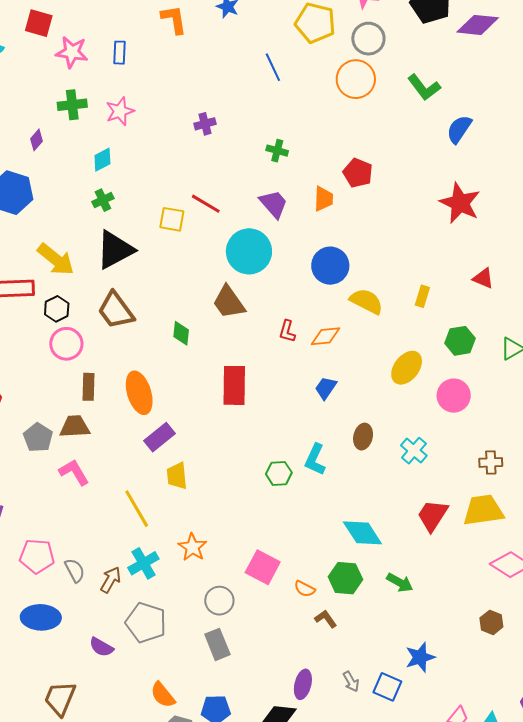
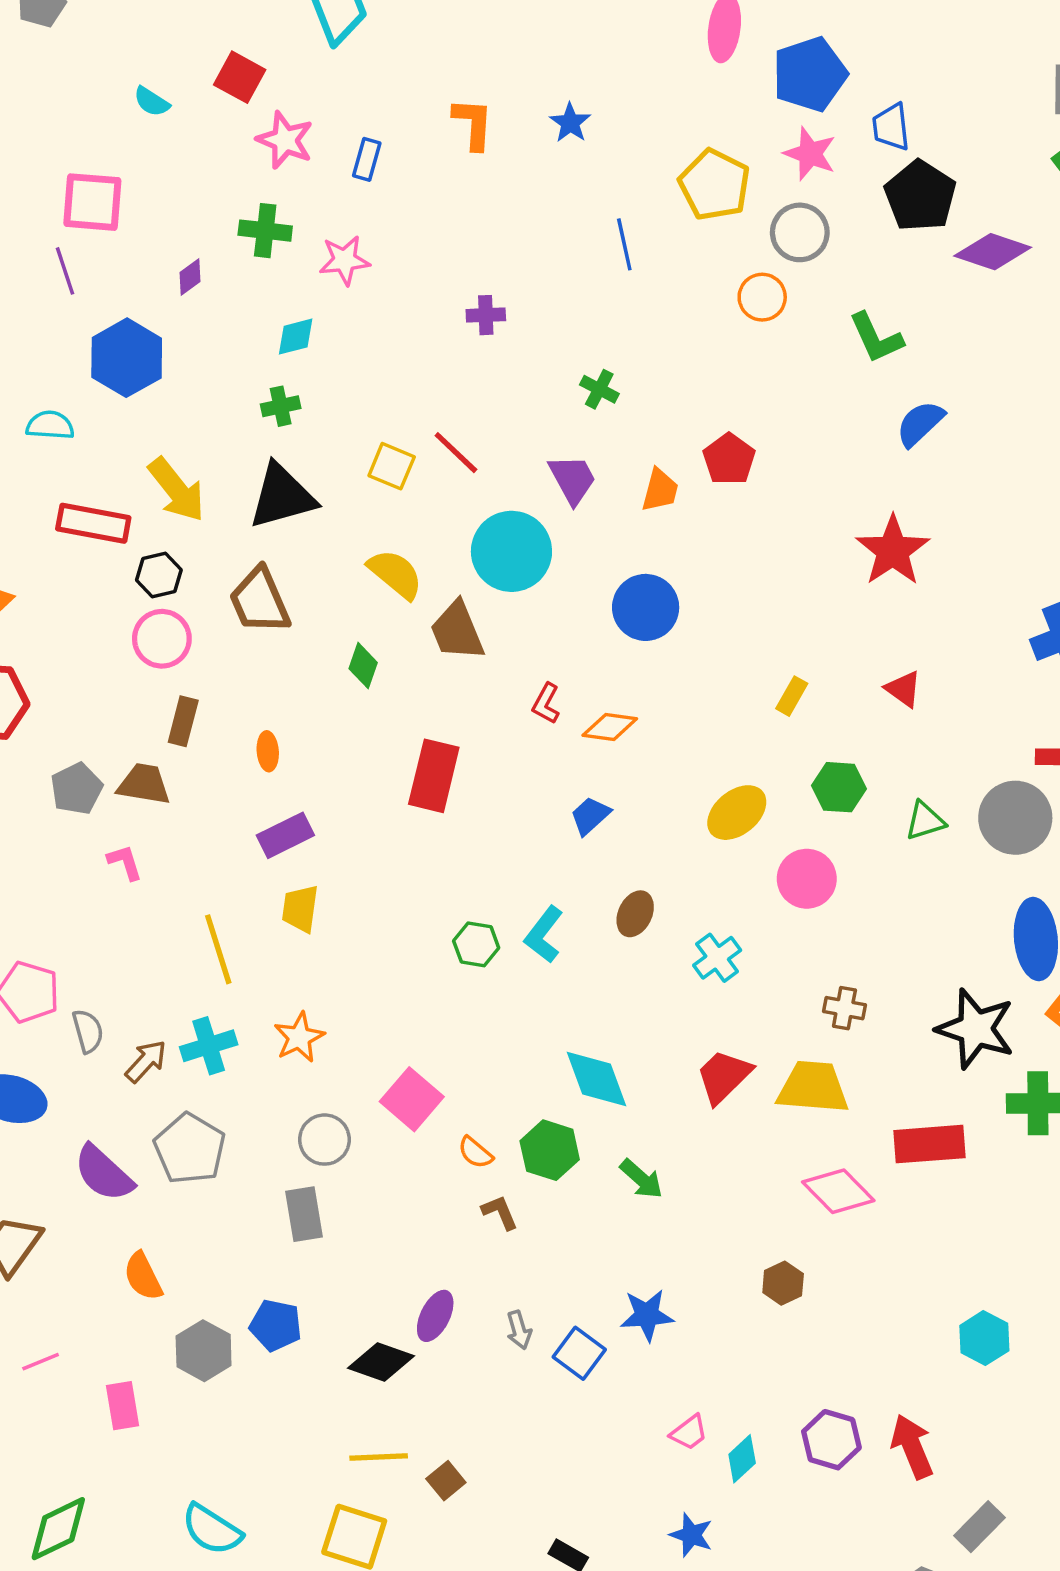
orange circle: (356, 79) -> (762, 297), size x0.7
yellow semicircle: (366, 301) -> (395, 574), moved
orange ellipse: (139, 393) -> (268, 751), size x0.5
pink L-shape: (74, 472) -> (125, 862), size x0.7
purple semicircle: (101, 647) -> (104, 1173), size x1.5
orange semicircle: (163, 695) -> (143, 1276), moved

